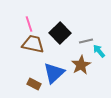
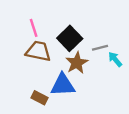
brown star: (81, 65) -> (77, 63), moved
blue triangle: (54, 73) -> (63, 85), turned 40

